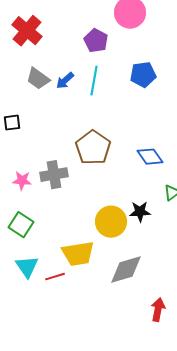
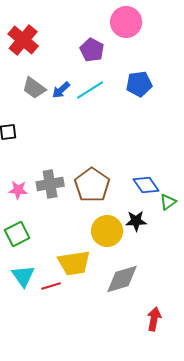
cyan line: (94, 81) -> (90, 90), turned 48
brown pentagon: (93, 148) -> (92, 185), moved
blue diamond: (150, 157) -> (146, 185), moved
green square: (21, 225) -> (17, 234), turned 30

